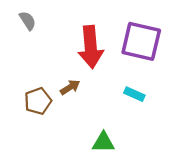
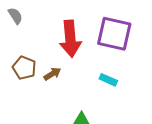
brown pentagon: (38, 101) -> (24, 68), moved, turned -30

